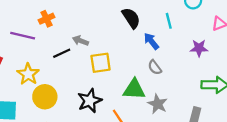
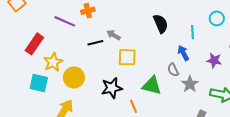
blue arrow: (151, 41) -> (183, 53), moved
yellow star: (28, 74) -> (53, 62), moved
gray star: (158, 104) -> (190, 84), moved

